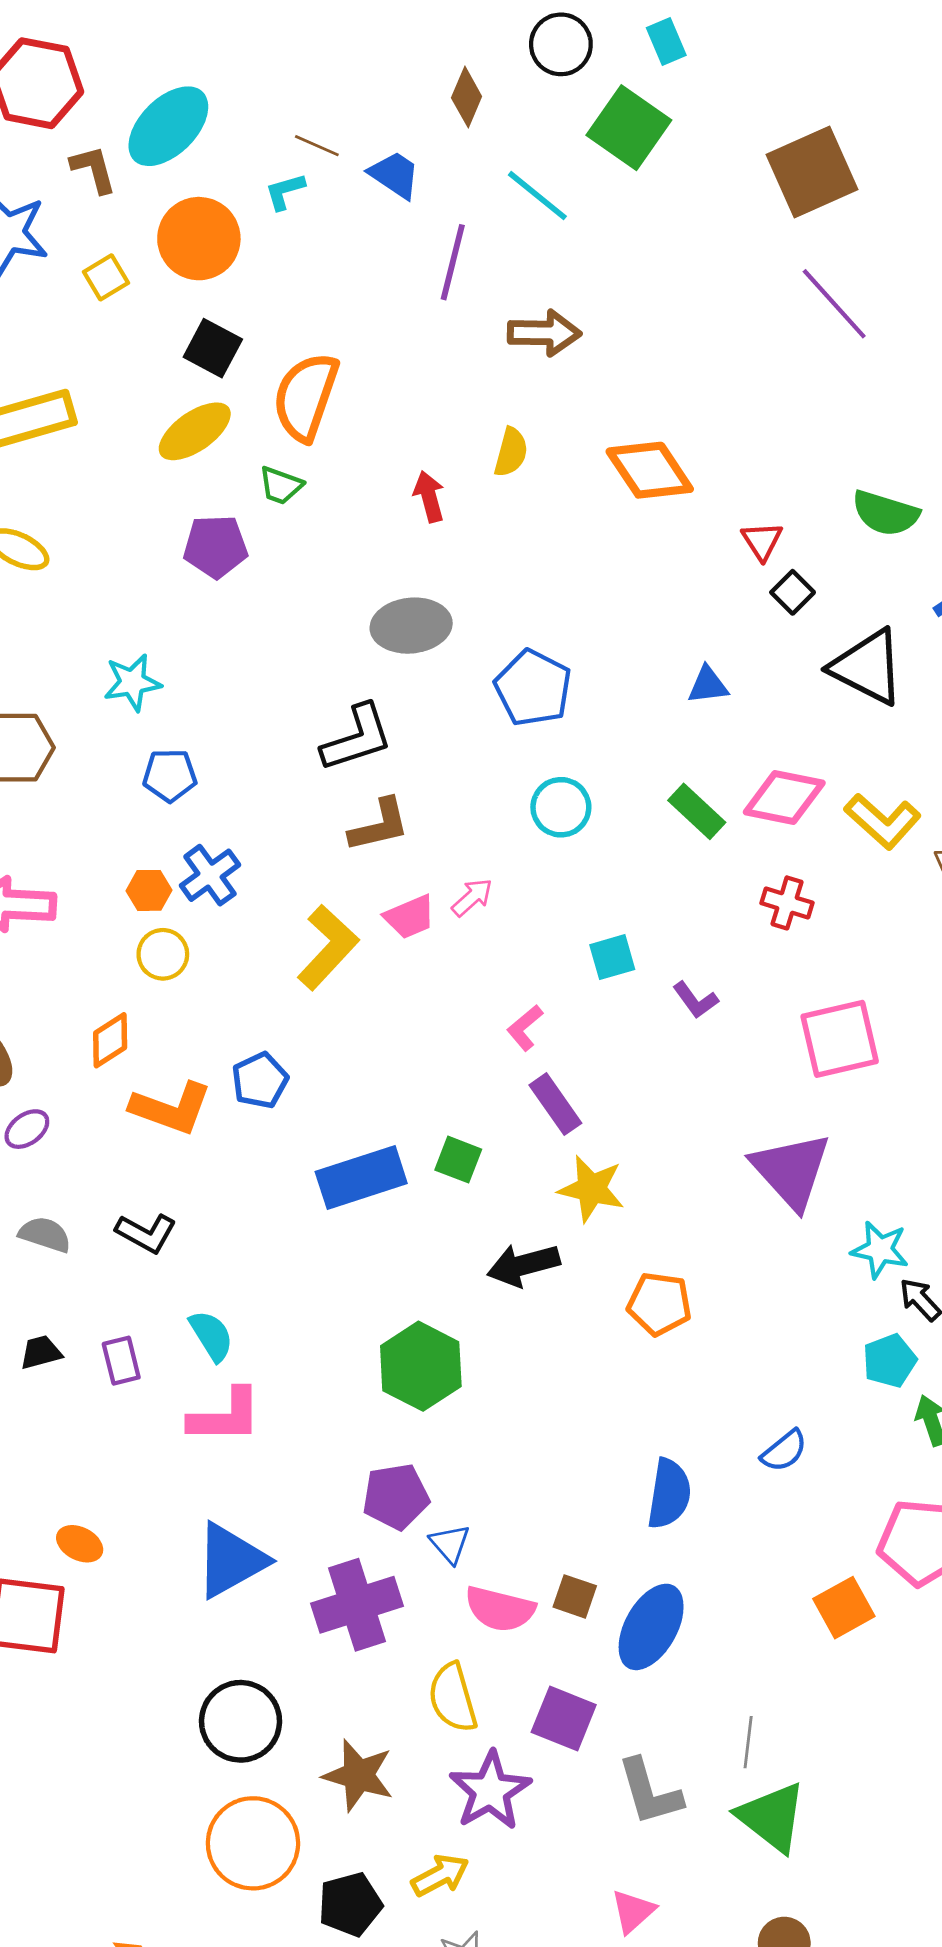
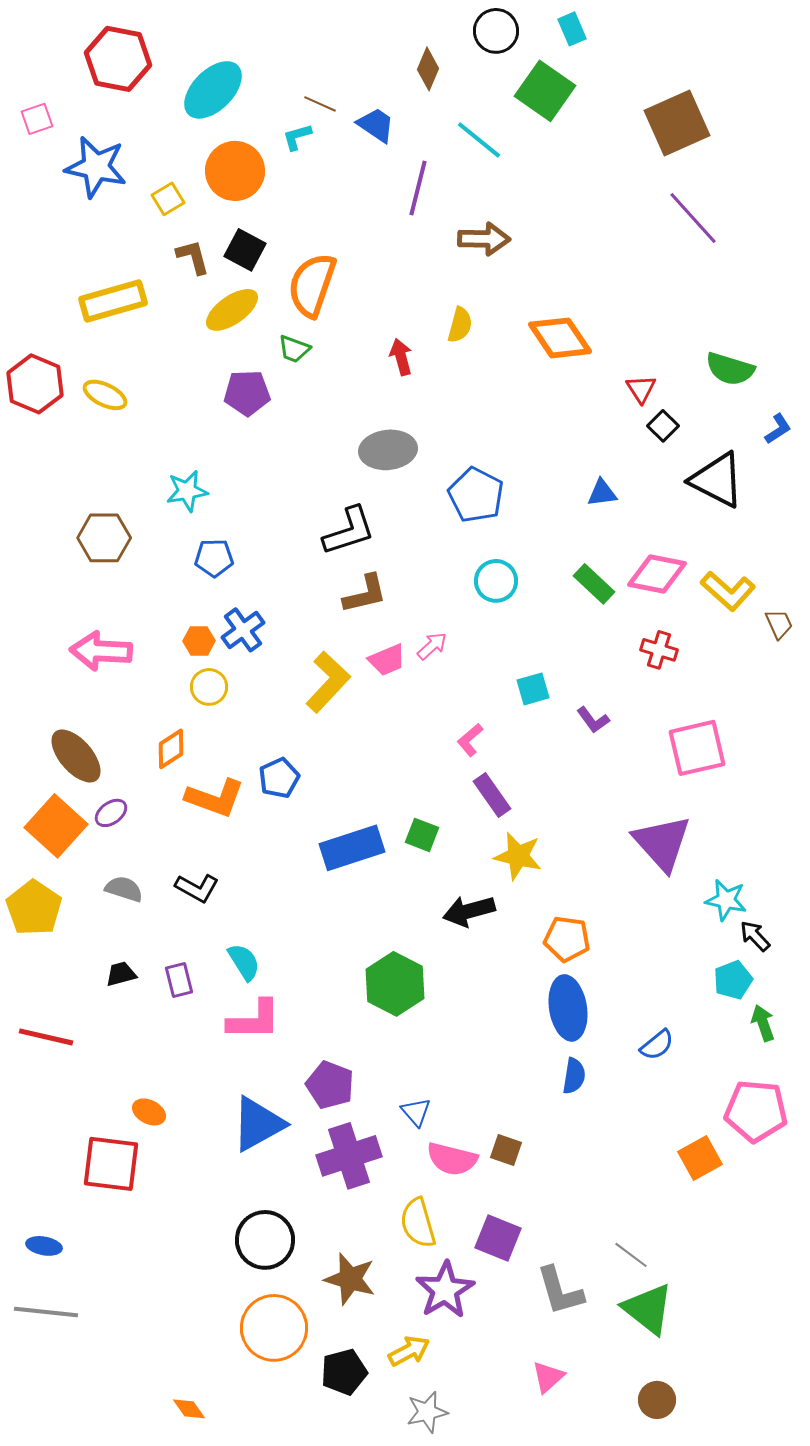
brown L-shape: (93, 169) -> (193, 257), moved
blue semicircle: (669, 1494) -> (574, 1076), size x0.7
purple pentagon: (396, 1497) -> (330, 1085), moved, turned 30
blue ellipse: (651, 1627) -> (568, 1008), moved, turned -38
gray line: (748, 1742) -> (631, 1255), turned -60

